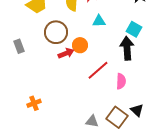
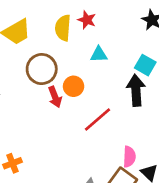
red arrow: (66, 53) -> (55, 97), turned 91
pink semicircle: (121, 81) -> (129, 157), moved

